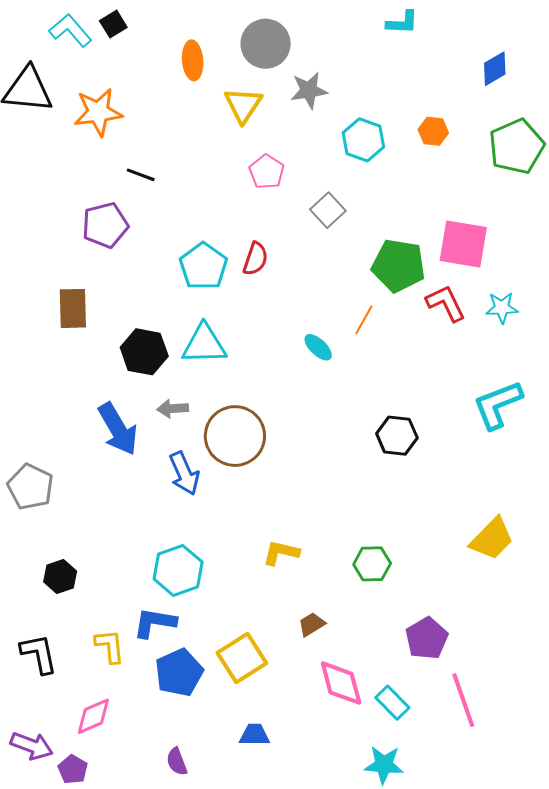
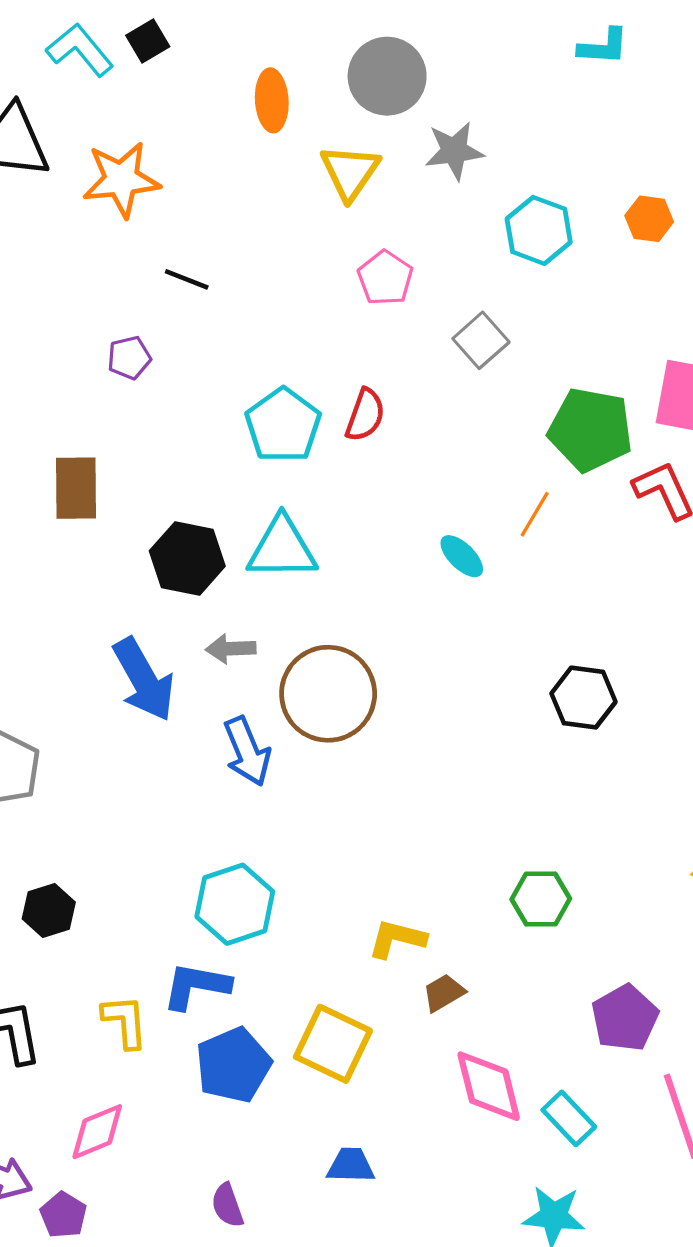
purple pentagon: (105, 225) -> (129, 358), size x0.6
yellow L-shape: (281, 553) -> (397, 939), moved
yellow square: (242, 658) -> (333, 1044), turned -33

